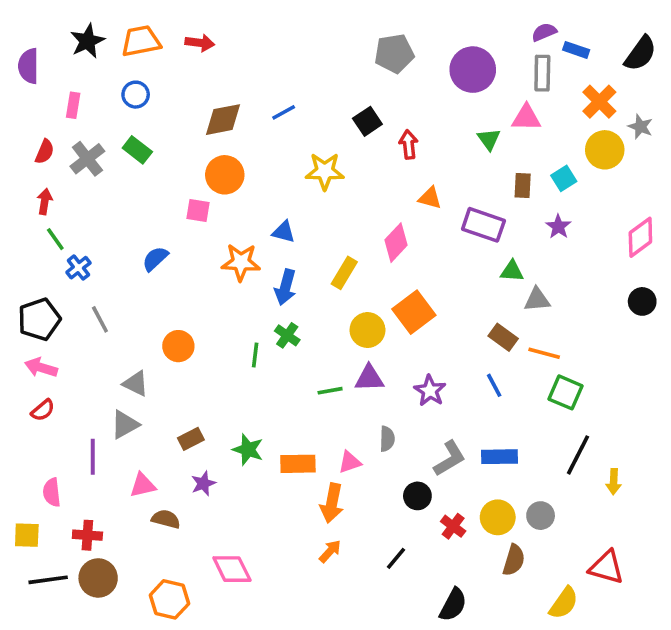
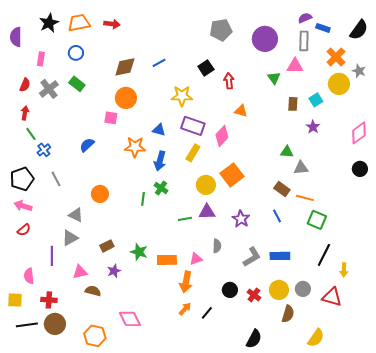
purple rectangle: (483, 225) -> (193, 126), moved
black circle: (417, 496) -> (230, 290), moved
black line: (396, 558) -> (207, 313), moved
red triangle: (607, 567) -> (332, 297), moved

